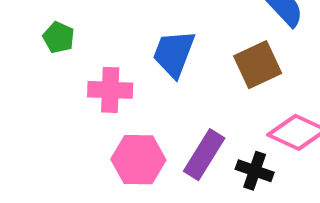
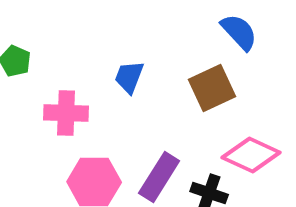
blue trapezoid: (174, 54) -> (129, 77), size x0.7

